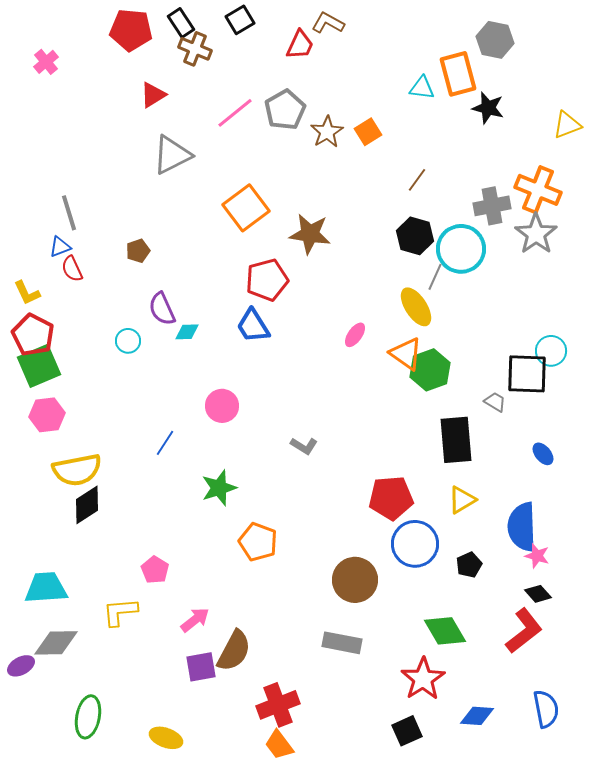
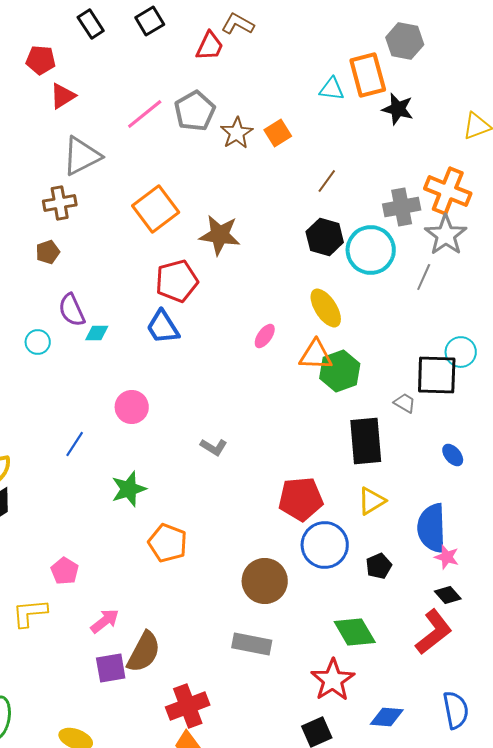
red pentagon: (131, 30) -> (41, 60), moved, size x0.7
brown cross: (195, 49) -> (60, 203), moved, turned -32
gray line: (435, 277) -> (424, 277), moved
orange triangle: (406, 354) -> (316, 355), turned -33

